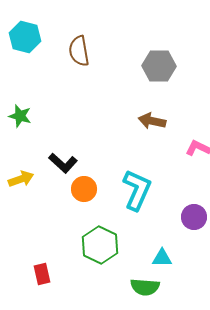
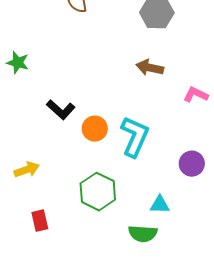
yellow arrow: (21, 179) -> (27, 170), moved
orange circle: (84, 189) -> (95, 129), moved

